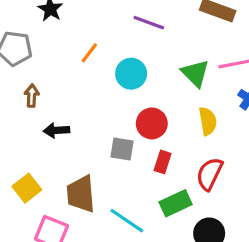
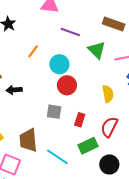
green triangle: (195, 73) -> (97, 50), moved
red circle: (152, 123) -> (67, 85), moved
black arrow: (56, 130) -> (14, 90), moved

